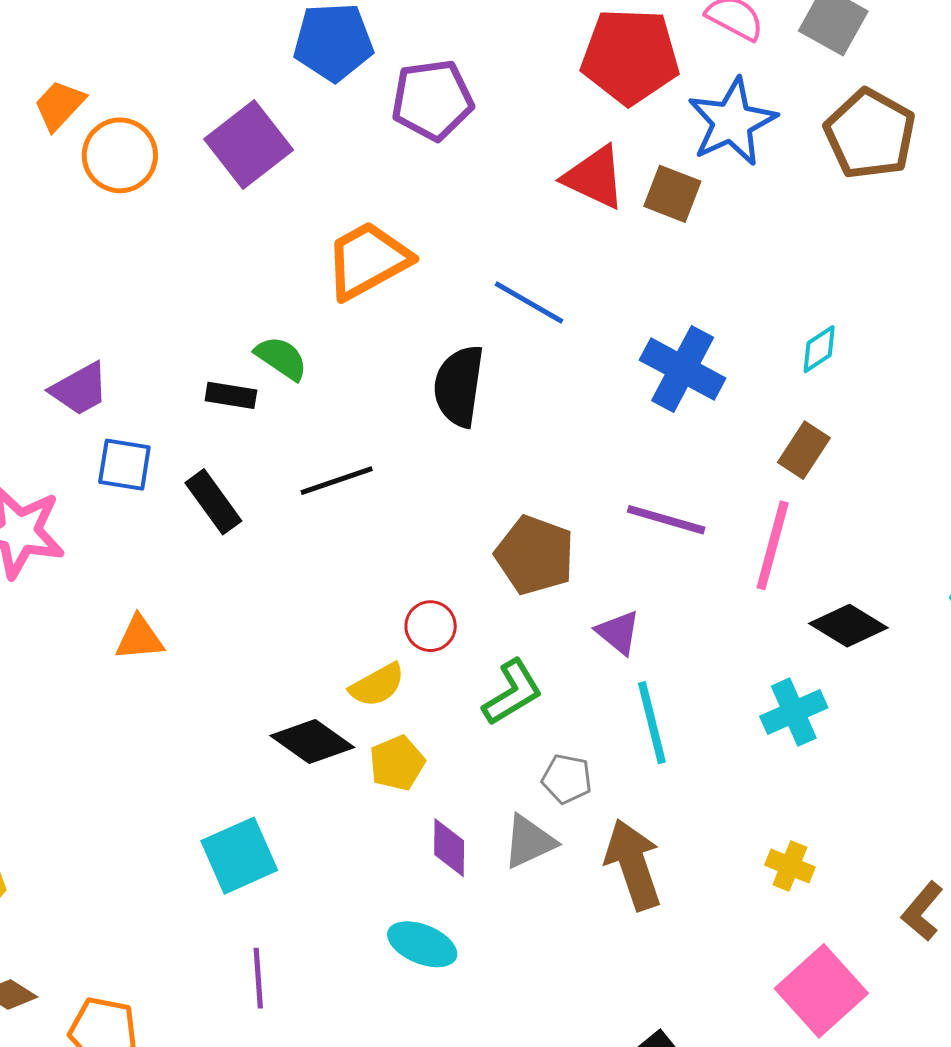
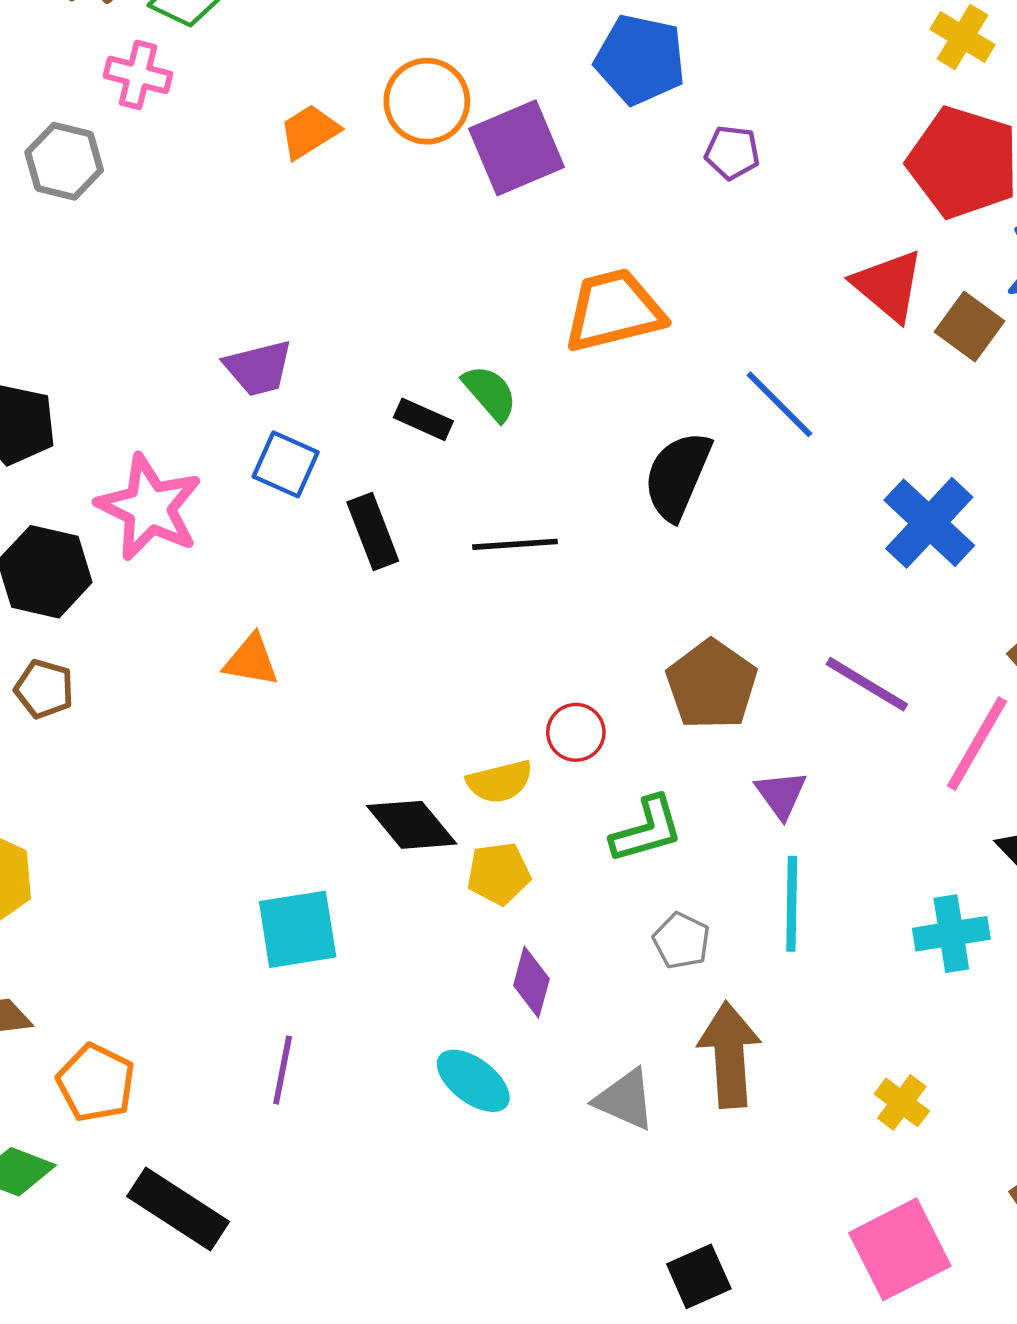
purple pentagon: (432, 100) -> (732, 152), size x0.6
orange trapezoid: (59, 105) -> (309, 132), moved
orange circle: (120, 155) -> (427, 101), moved
gray triangle: (529, 842) -> (625, 1099), moved, turned 34

